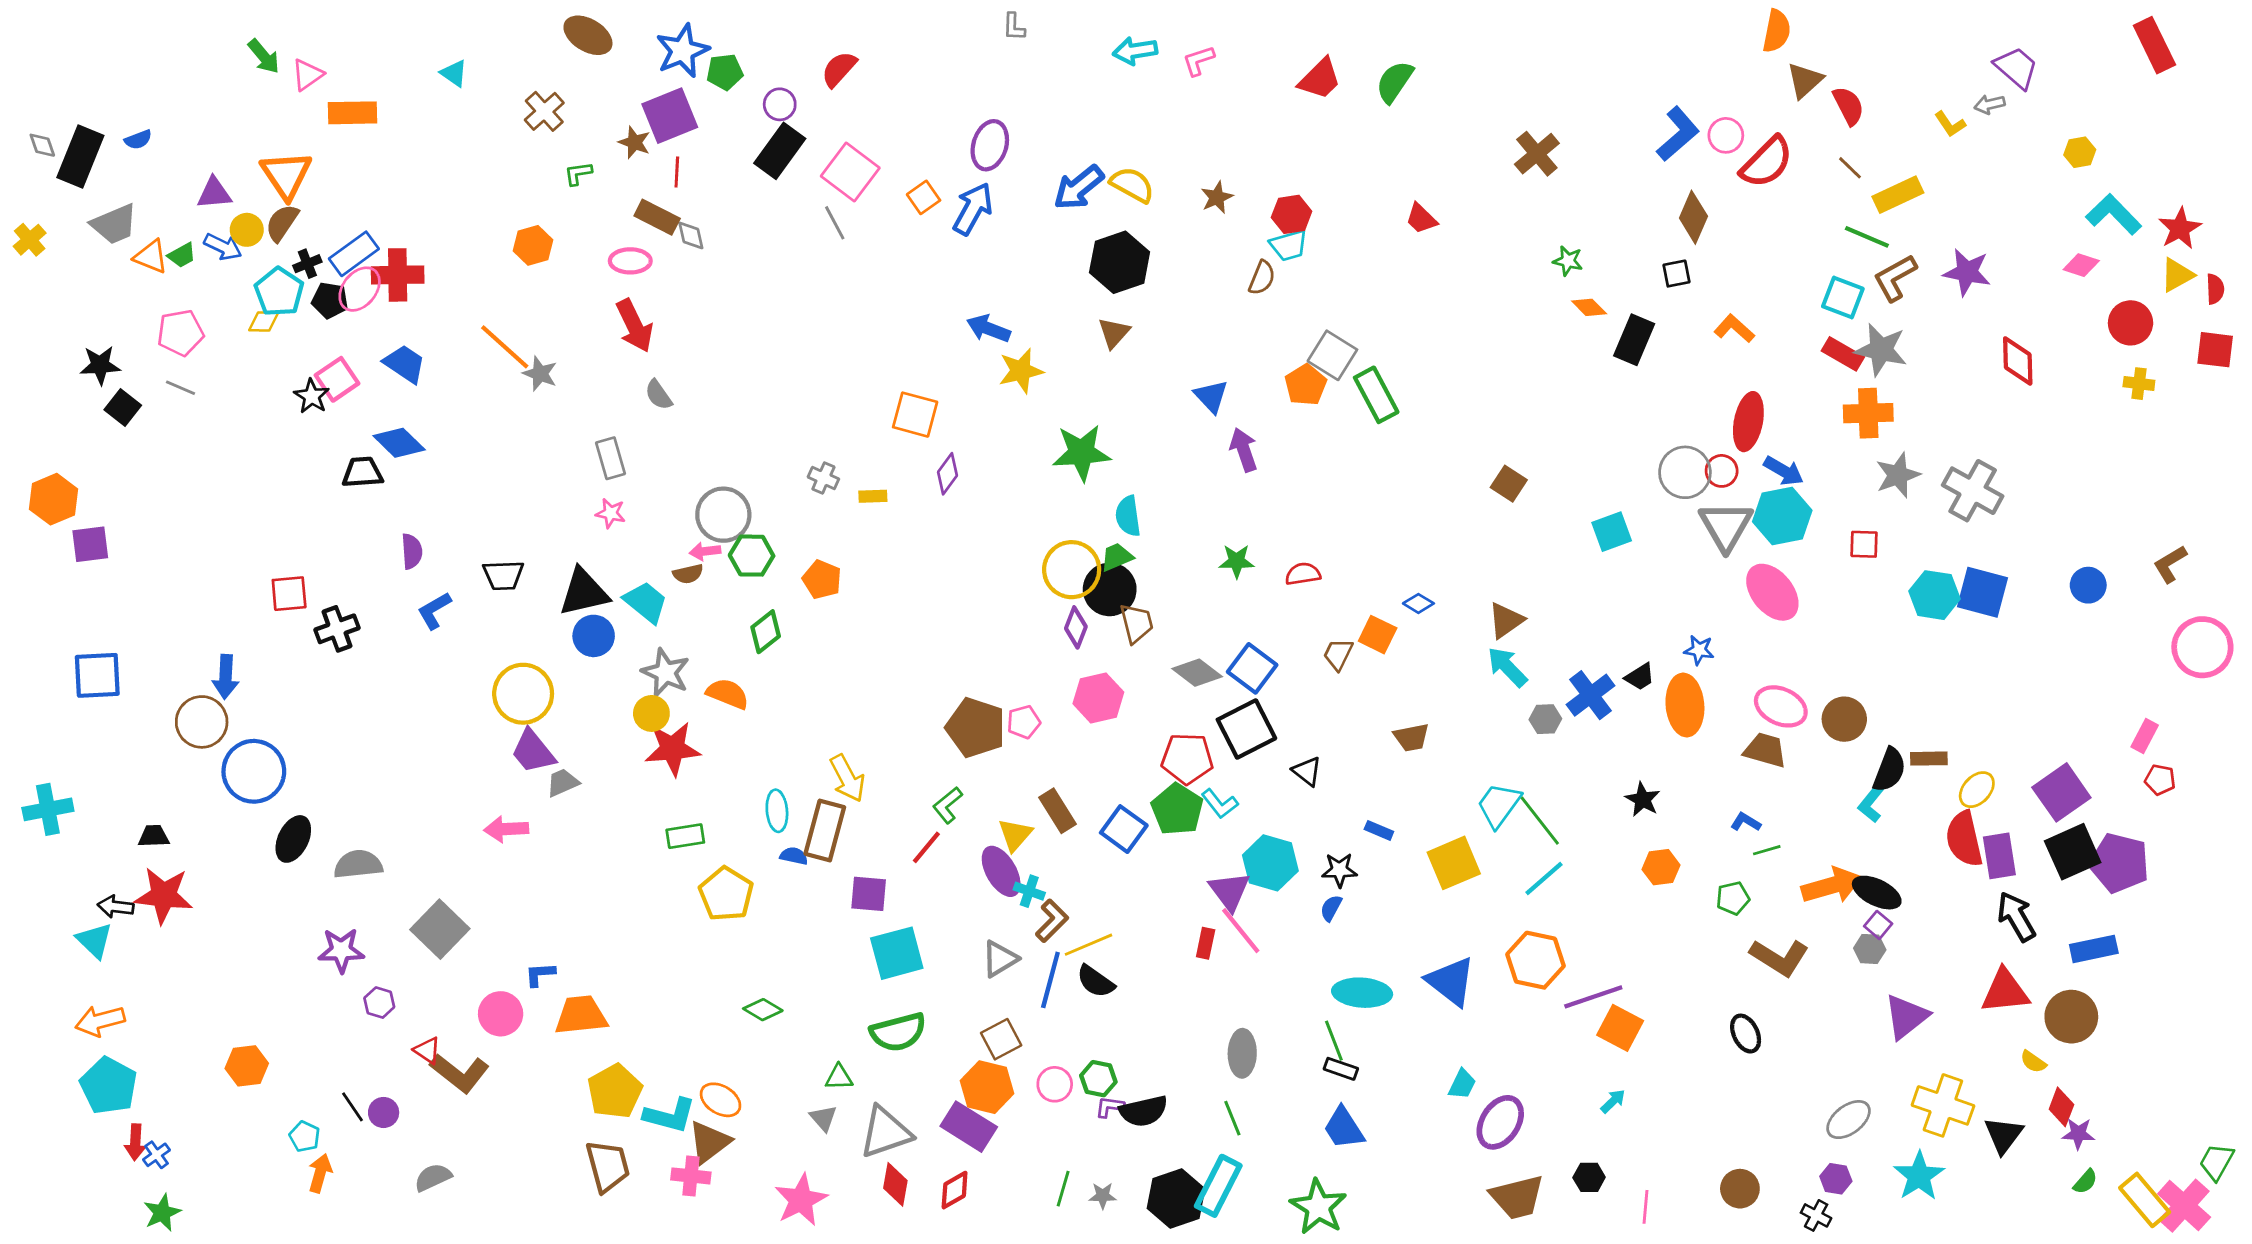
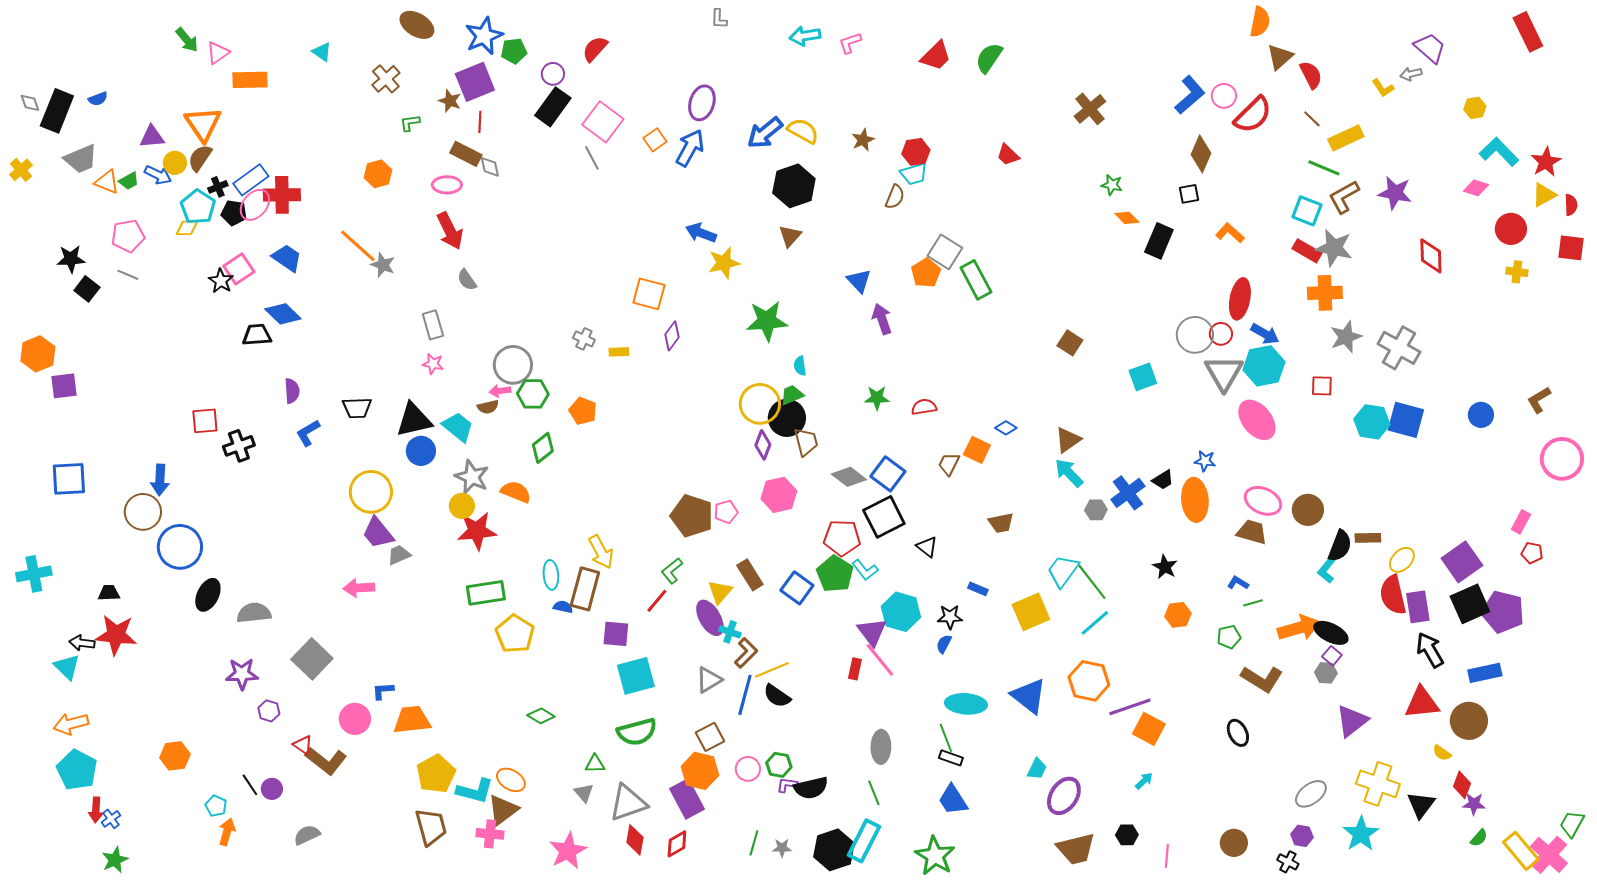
cyan semicircle: (1128, 516) -> (800, 366), size x0.7
green rectangle: (685, 836) -> (486, 593), size x1.4
purple rectangle: (969, 1127) -> (687, 799), turned 30

